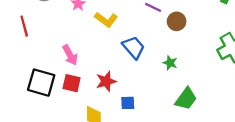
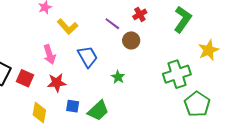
pink arrow: (70, 55) -> (49, 54), moved
green trapezoid: (186, 99) -> (98, 111), moved

